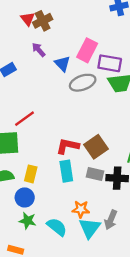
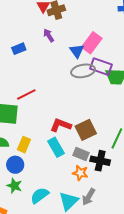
purple rectangle: (110, 63) -> (101, 67), moved
blue triangle: (62, 64) -> (77, 51), moved
cyan rectangle: (66, 171) -> (56, 147), turned -30
orange star: (81, 209) -> (80, 173), moved
cyan semicircle: (57, 227) -> (40, 195), turned -84

